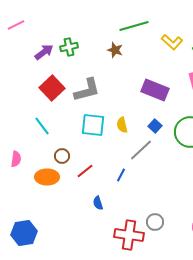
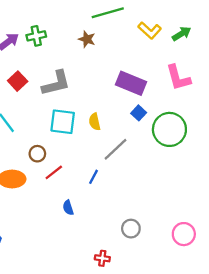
red square: (52, 88) -> (18, 81), size x0.7
blue square: (155, 126) -> (139, 113), moved
brown circle: (62, 156) -> (37, 154), moved
red cross: (129, 235) -> (102, 258), moved, size x0.5

